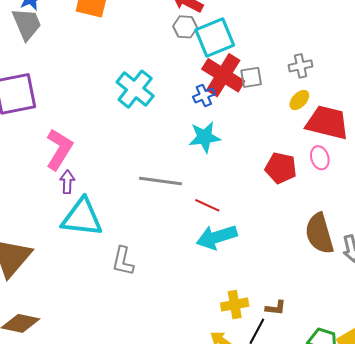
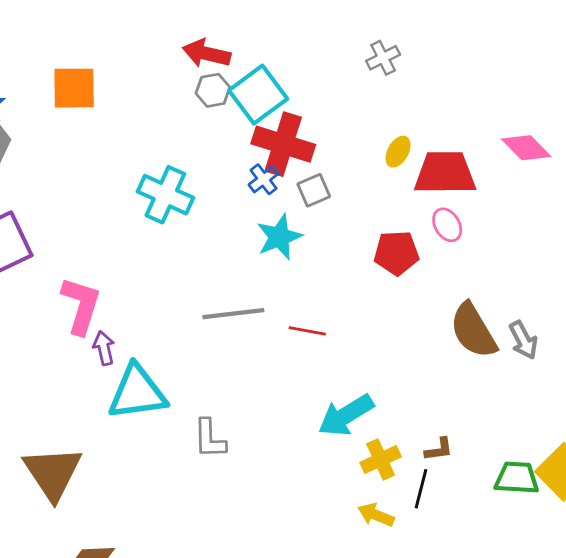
gray cross: (301, 66) -> (383, 58), moved
gray square: (251, 77) -> (314, 190), moved
cyan arrow: (217, 237) -> (346, 415), moved

